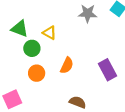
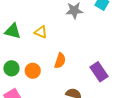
green circle: (32, 48) -> (11, 68), moved
purple rectangle: (108, 70) -> (99, 72), moved

